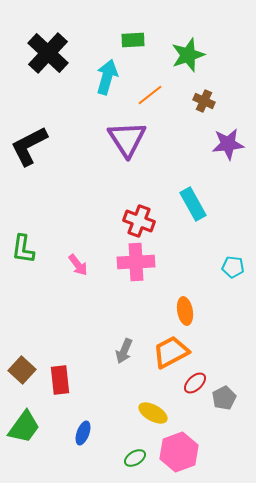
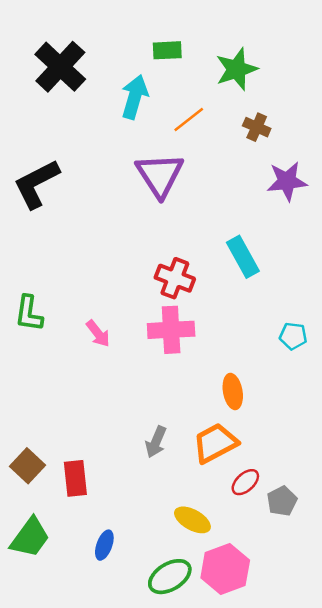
green ellipse: (135, 458) -> (170, 577), size x1.6

